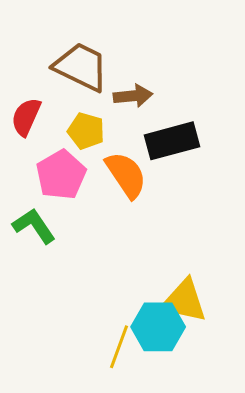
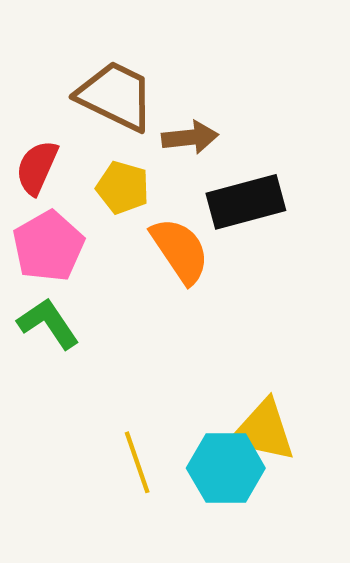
pink pentagon: (61, 175) -> (48, 246), moved
yellow line: (119, 347) -> (137, 462), moved, turned -39

